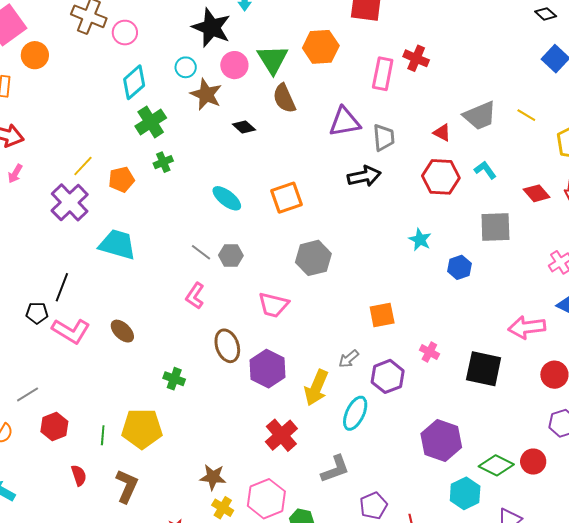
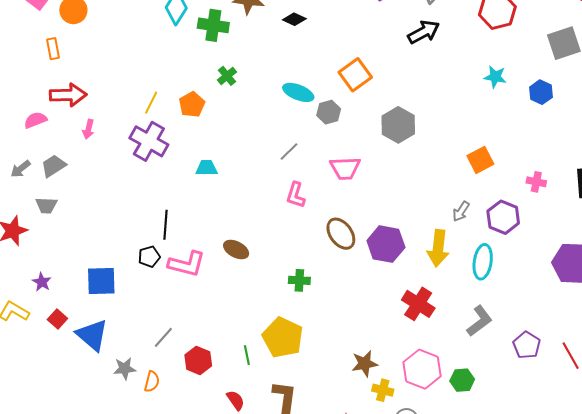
green cross: (151, 122) -> (213, 25), moved, turned -32
cyan trapezoid: (117, 245) -> (207, 168), size x0.6
gray line: (201, 252) -> (289, 151), turned -65
gray hexagon: (231, 255) -> (329, 112), moved
pink trapezoid: (273, 305) -> (345, 168), moved
yellow pentagon: (142, 429) -> (283, 338), turned -30

